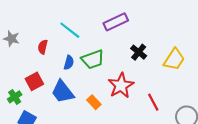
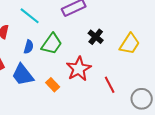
green trapezoid: (93, 59) -> (52, 44), turned -35

